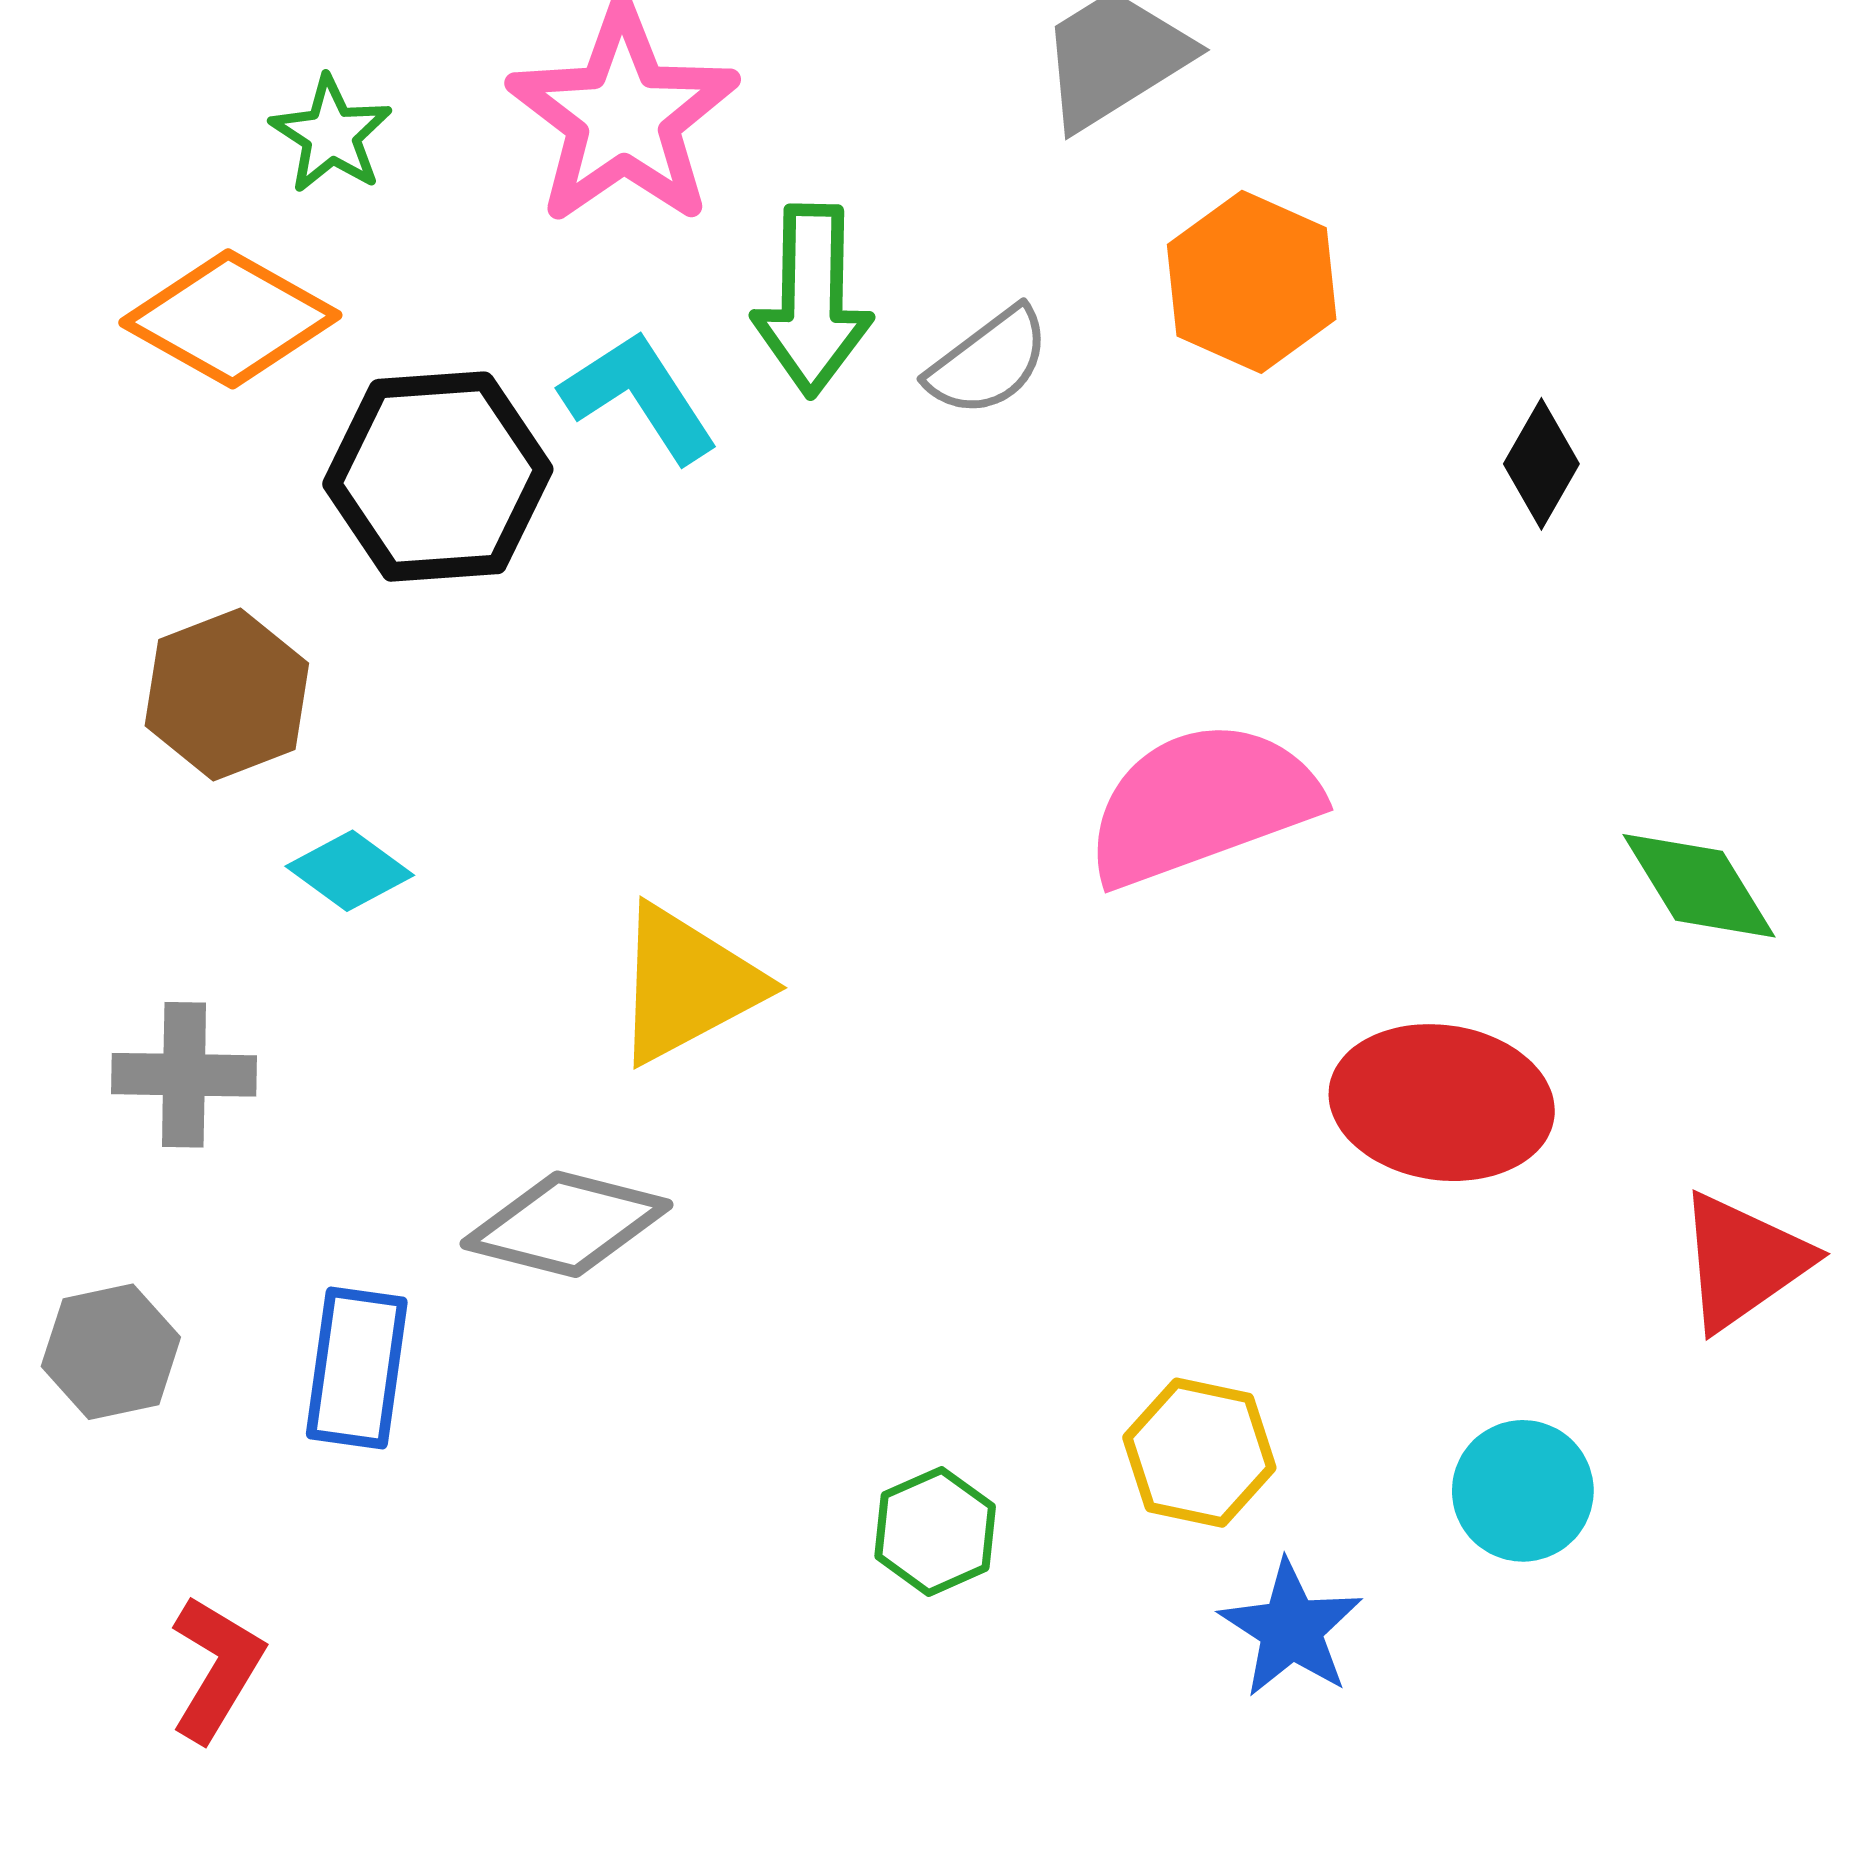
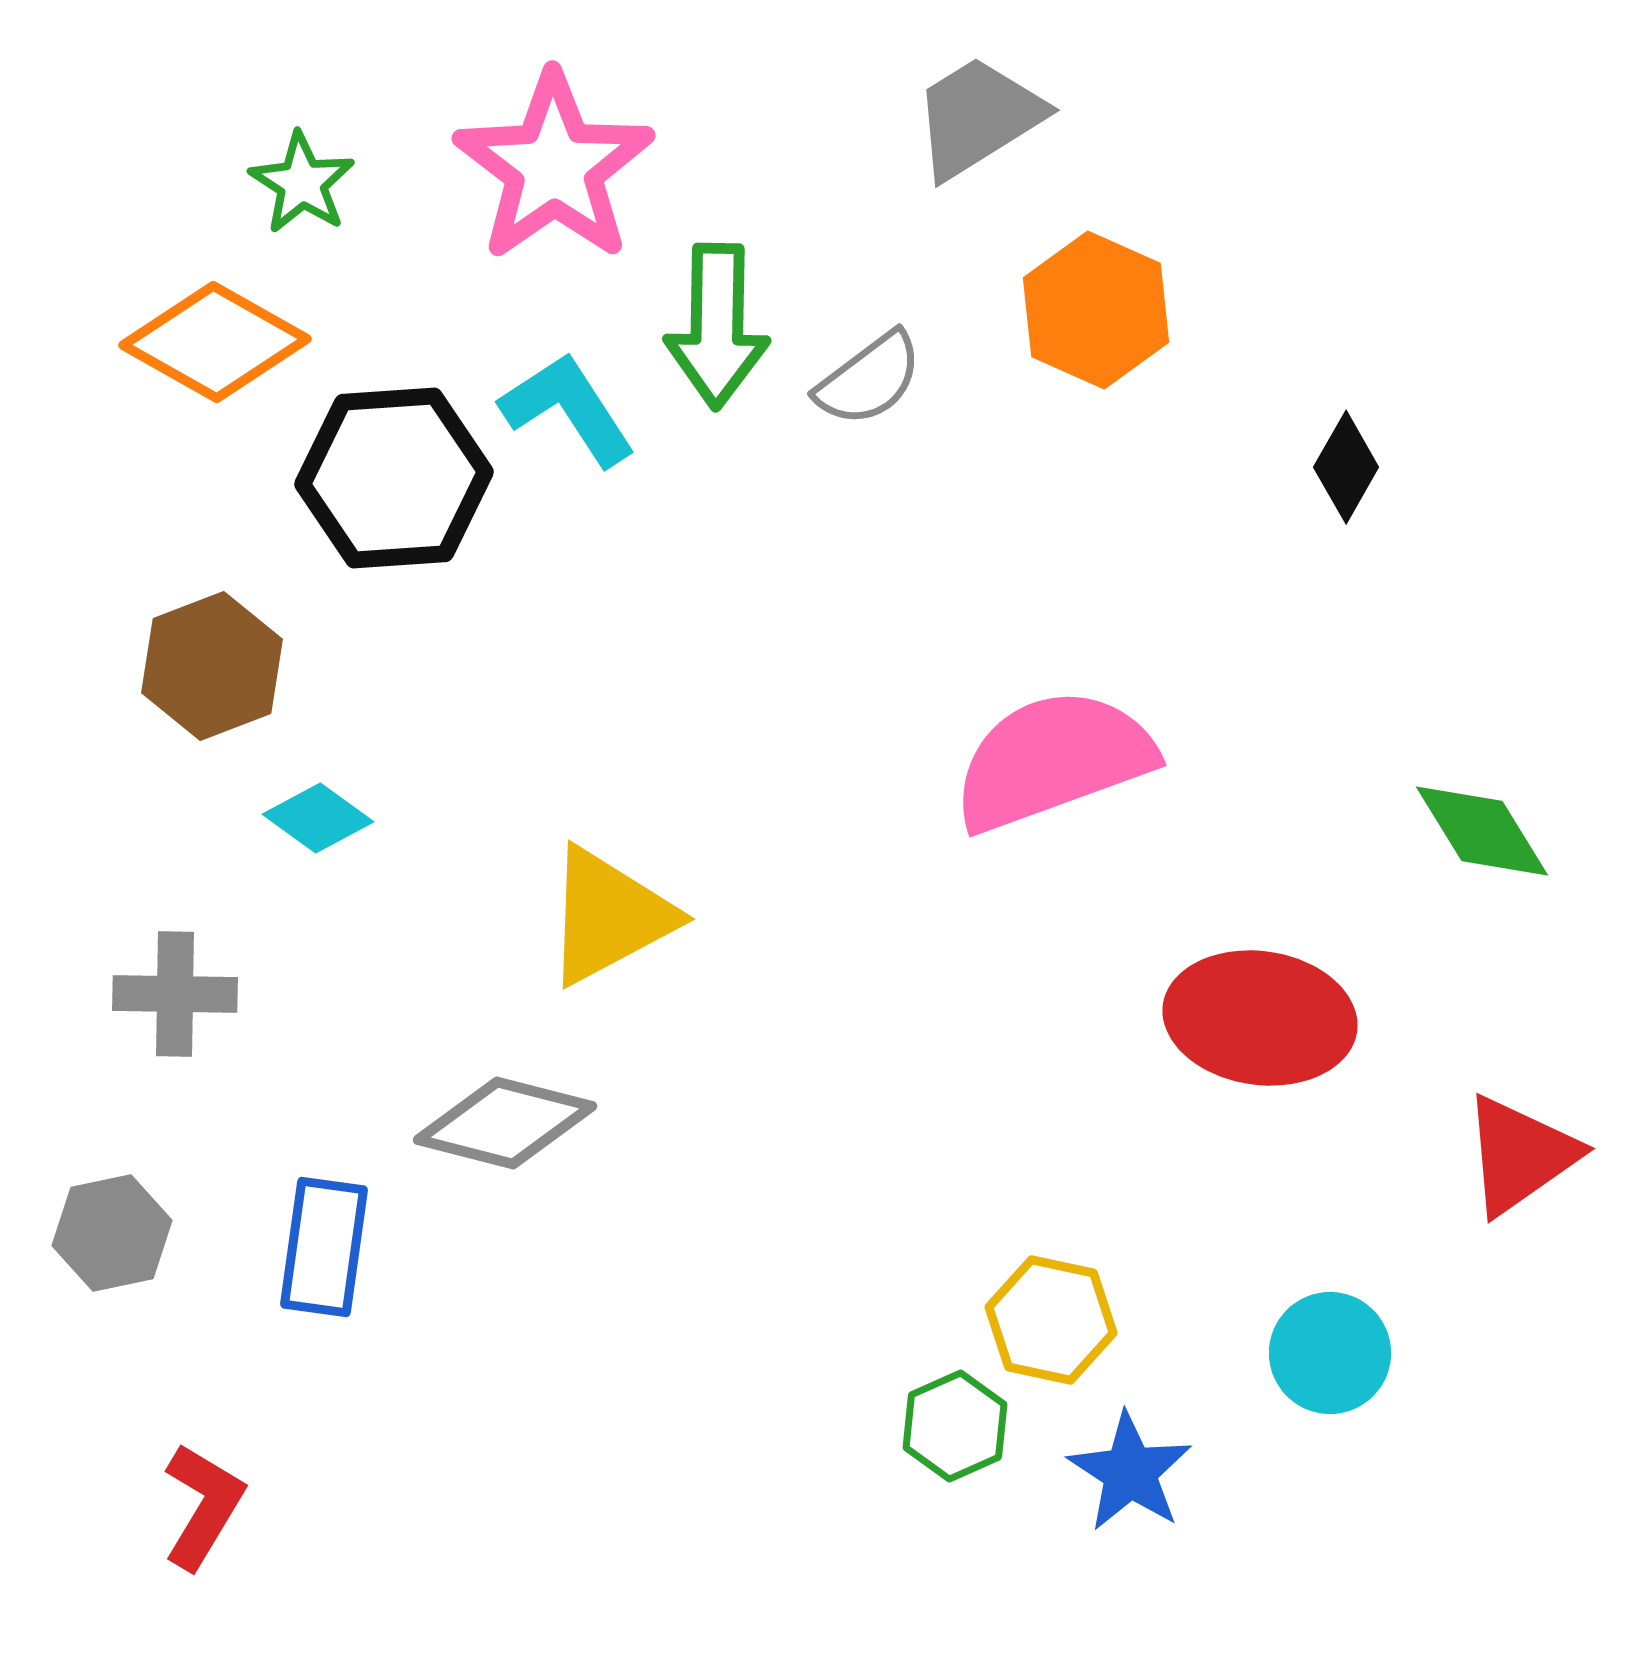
green hexagon: (935, 1531) -> (955, 1426), moved

